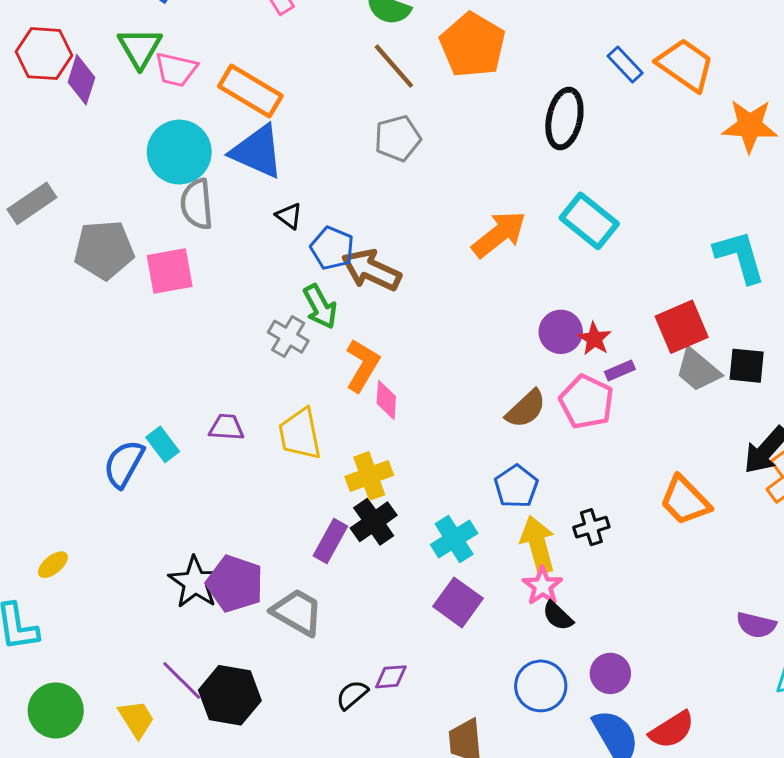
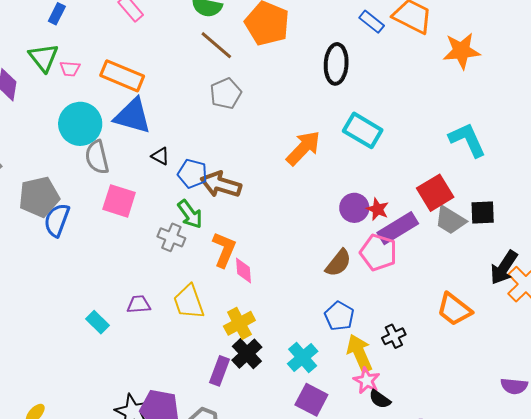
pink trapezoid: (176, 70) -> (70, 69), size x0.7
pink square: (170, 271) -> (119, 201), moved, turned 36
purple rectangle: (620, 370) -> (398, 228), size x2.0
blue semicircle: (124, 464) -> (57, 220), moved

